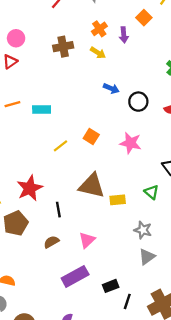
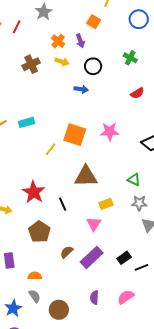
black circle: (138, 102) -> (93, 66), moved
orange square: (91, 137) -> (75, 135), size x1.6
green triangle: (152, 192) -> (134, 180), moved
yellow rectangle: (118, 200) -> (106, 204), moved
brown pentagon: (16, 223) -> (39, 232), moved
brown semicircle: (51, 242) -> (67, 252), moved
black line: (127, 301) -> (142, 267), turned 64

